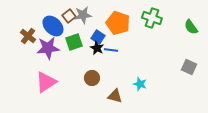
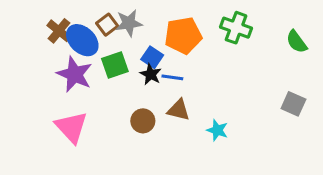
orange pentagon: (118, 23) -> (183, 35), turned -30
brown cross: (28, 36) -> (59, 31), moved
purple star: (48, 48) -> (75, 74), turned 30
pink triangle: (46, 82) -> (71, 127), turned -40
brown triangle: (115, 96) -> (179, 110), moved

